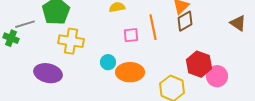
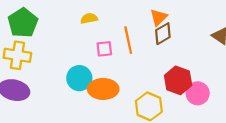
yellow cross: (71, 41) -> (17, 55), moved
cyan circle: (108, 62) -> (79, 78), size x1.5

